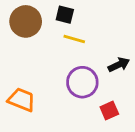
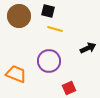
purple circle: (82, 82) -> (49, 61), moved
red square: (109, 111) -> (69, 88), moved

